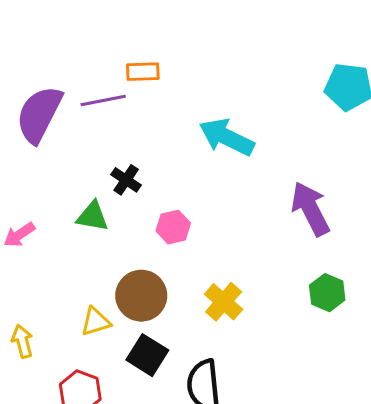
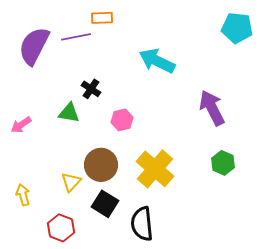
yellow cross: (224, 302) -> (155, 169), size x1.5
yellow triangle: (96, 322) -> (71, 182), turned -30

